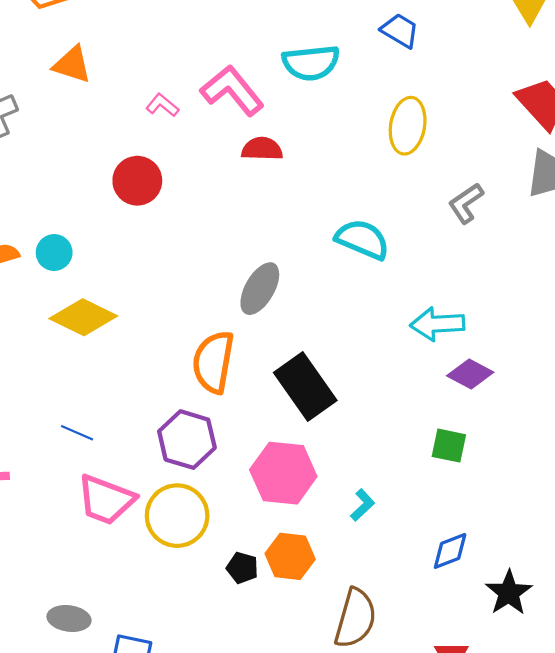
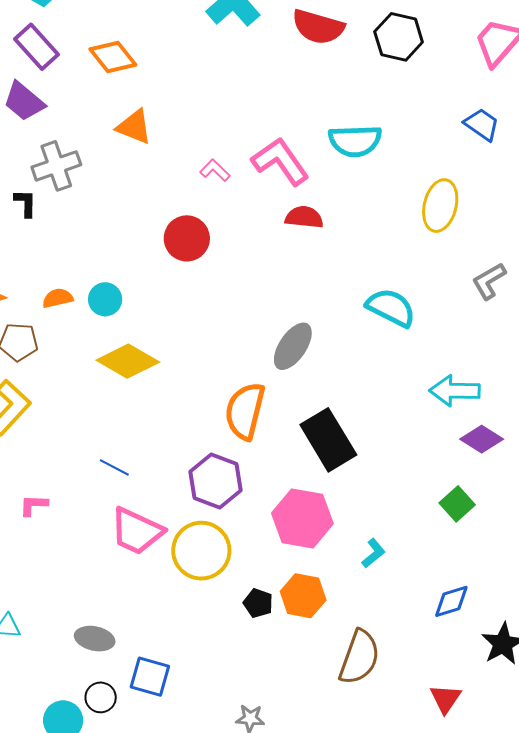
blue trapezoid: (400, 31) -> (482, 124), moved
green square: (449, 446) -> (457, 504), turned 32

